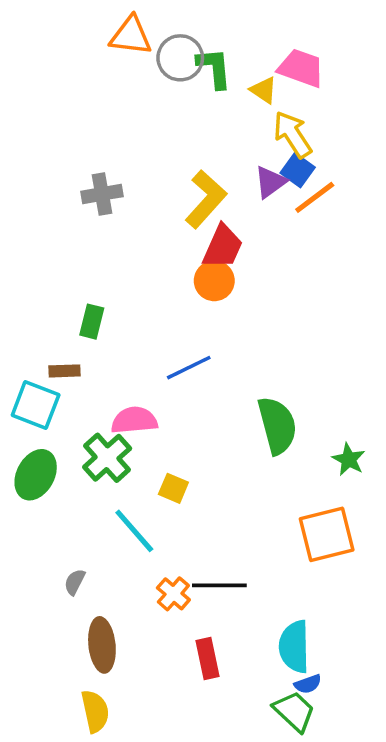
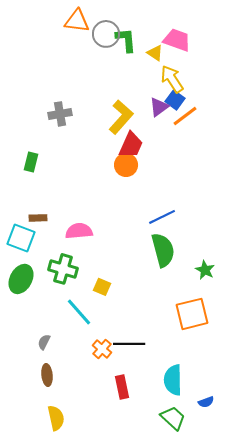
green rectangle: (92, 322) -> (31, 162), moved
blue line: (189, 368) -> (162, 217), moved
pink semicircle: (134, 420) -> (79, 231), moved
green cross: (107, 458) -> (63, 269), turned -32
brown ellipse: (102, 645) -> (47, 375), moved, size x0.7
blue semicircle: (308, 684) -> (206, 402), moved

